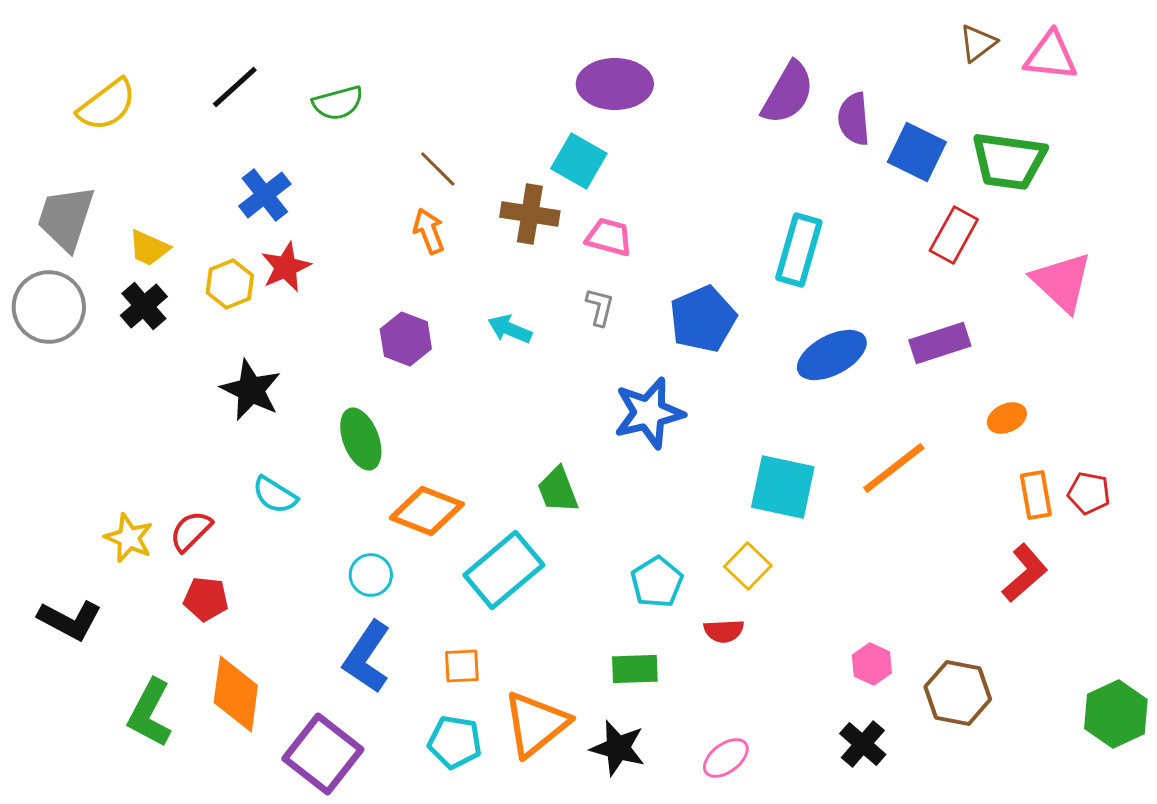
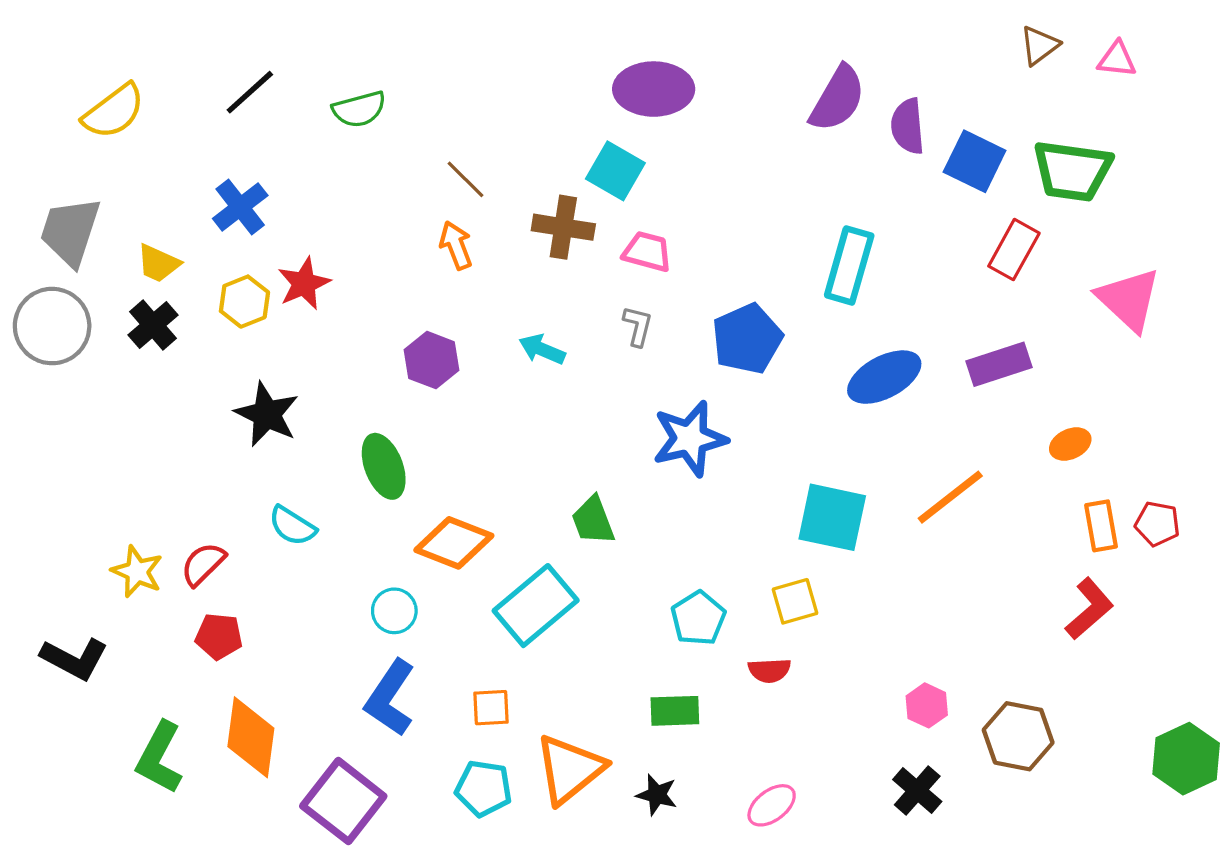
pink triangle: (1051, 56) -> (1117, 59), size x0.7
blue cross: (265, 195) -> (240, 207), moved
yellow square: (748, 566) -> (795, 601), turned 30
black star: (618, 748) -> (657, 795), size x0.7

